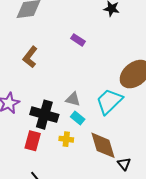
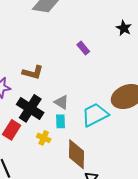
brown L-shape: (30, 57) -> (33, 72), moved, turned -130
cyan rectangle: (78, 118) -> (60, 121), turned 32

